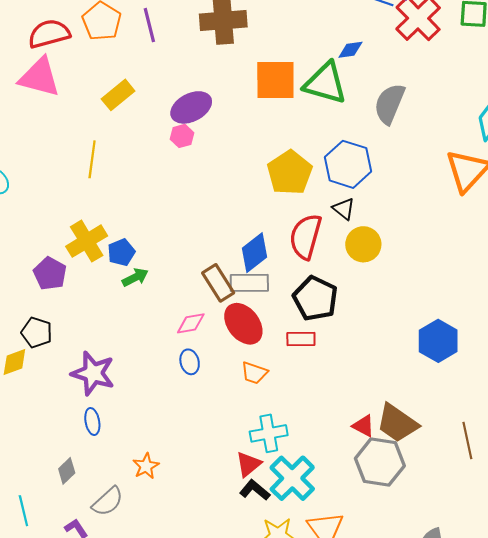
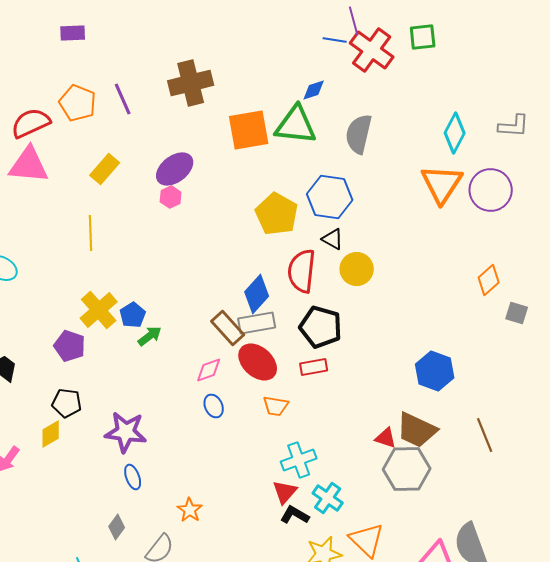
blue hexagon: (438, 341) -> (435, 371), moved
cyan cross: (292, 478) -> (328, 498), size x0.7

